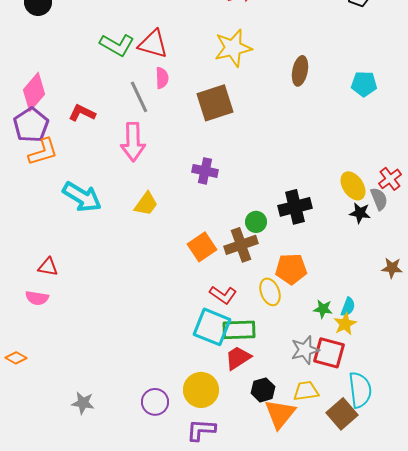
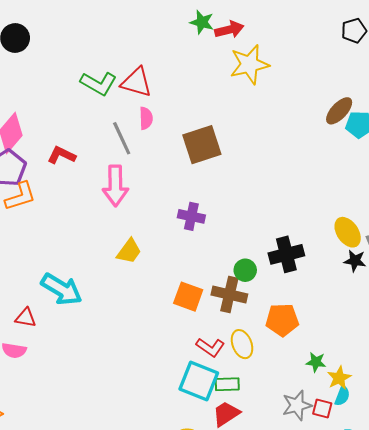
yellow star: (233, 48) -> (249, 64), moved
brown ellipse: (300, 71) -> (339, 111), moved, turned 32
cyan arrow: (82, 197) -> (62, 289), moved
brown cross: (241, 245) -> (229, 294), turned 32
orange square: (202, 247) -> (188, 297), turned -36
yellow ellipse: (270, 292) -> (242, 344), moved
cyan semicircle: (348, 307) -> (342, 396), moved
green rectangle: (239, 330) -> (227, 384), size x0.7
red square: (329, 353) -> (322, 408), size x0.6

